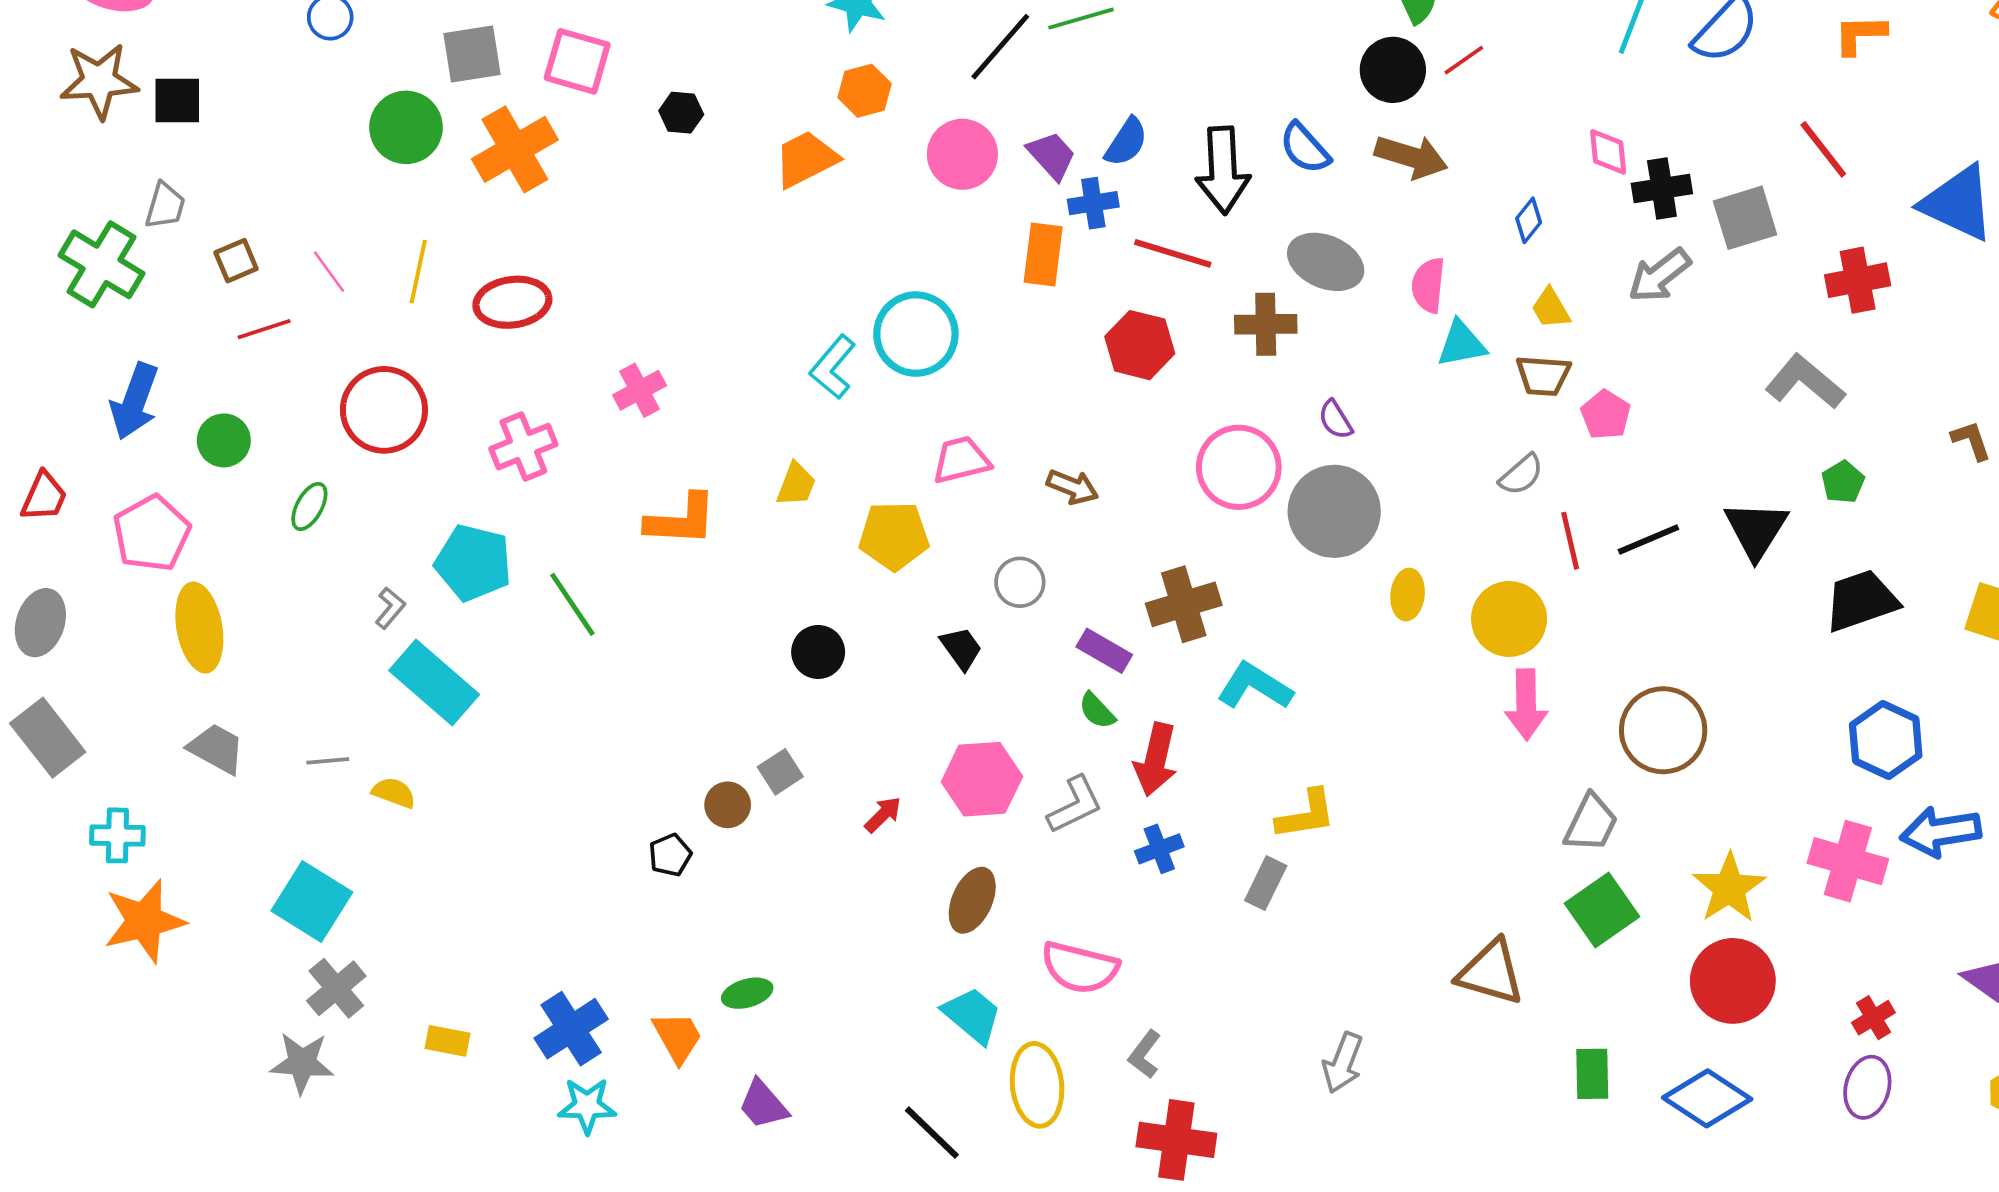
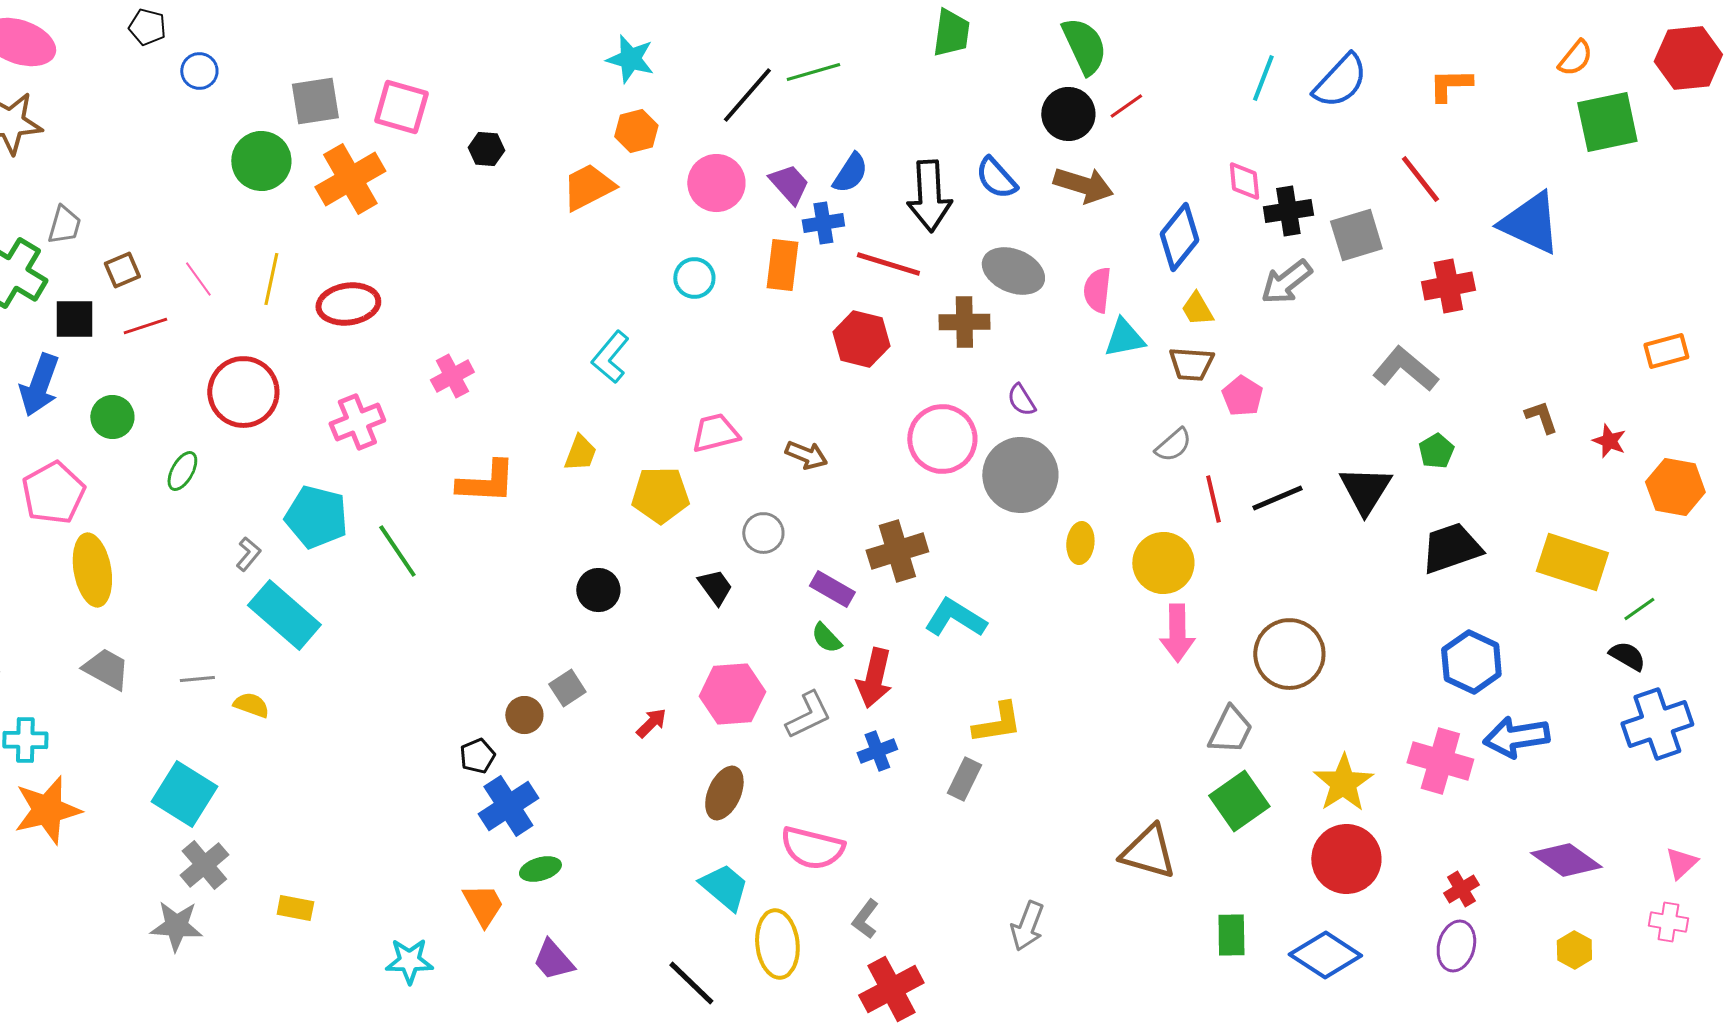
black square: (177, 100) -> (74, 319), moved
blue diamond: (1529, 220) -> (1179, 237), size x1.8
cyan circle: (916, 334) -> (694, 278), moved, size x0.6
blue cross: (571, 1029) -> (508, 806), moved
red cross: (1176, 1140) -> (891, 989), turned -36

